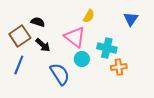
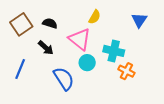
black semicircle: (38, 22) -> (50, 23), moved
brown square: (20, 36) -> (21, 24), moved
orange cross: (119, 67) -> (126, 71), turned 35

